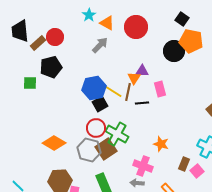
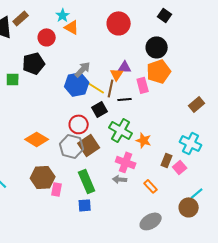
cyan star: (89, 15) -> (63, 15), moved
orange triangle: (107, 23) -> (72, 27), moved
red circle: (55, 37) -> (47, 37), moved
orange pentagon: (191, 41) -> (159, 71), moved, turned -30
brown rectangle: (38, 43) -> (21, 18), moved
gray arrow: (100, 45) -> (83, 69), moved
black square: (100, 104) -> (100, 109), moved
green cross: (117, 134) -> (121, 130), moved

